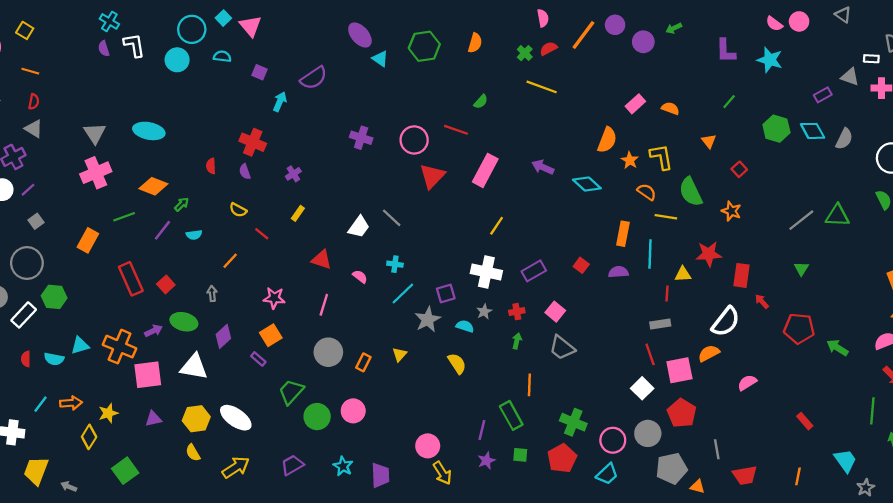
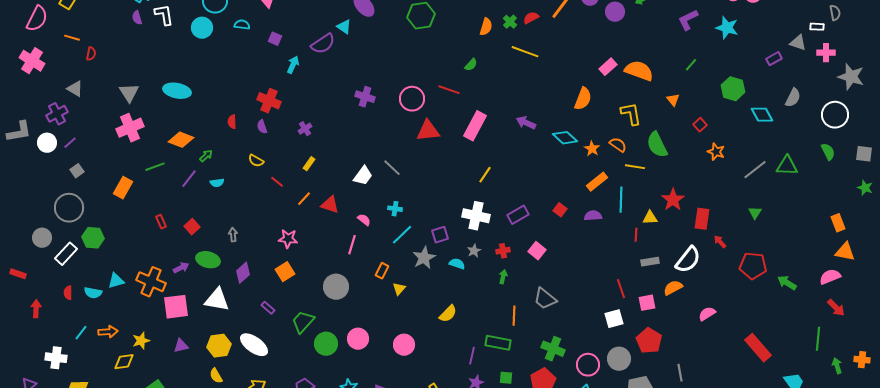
orange semicircle: (475, 43) -> (486, 27), moved
purple L-shape: (726, 51) -> (688, 20), turned 65
cyan triangle: (380, 59) -> (344, 27), moved
red semicircle: (34, 102) -> (91, 54), moved
orange semicircle: (670, 108) -> (639, 71), size x1.8
cyan diamond: (813, 131) -> (762, 115), moved
orange star: (630, 160) -> (592, 149), moved
red triangle: (432, 176) -> (428, 131), turned 40
orange star: (731, 211) -> (716, 152), moved
orange rectangle: (623, 234) -> (597, 182), turned 40
red star: (709, 254) -> (673, 200), turned -30
orange line: (230, 261) -> (304, 199), moved
red rectangle: (131, 279) -> (161, 222), size x0.5
pink line: (324, 305) -> (352, 245), moved
gray rectangle: (660, 324) -> (650, 262), moved
gray trapezoid: (562, 348) -> (545, 299), moved
purple rectangle: (258, 359) -> (268, 308), moved
orange rectangle: (363, 362) -> (382, 271), moved
yellow semicircle: (457, 363) -> (448, 314), moved, turned 78
pink square: (679, 370) -> (647, 303), size x0.7
white square: (642, 388) -> (614, 319), turned 30
green rectangle: (511, 415) -> (498, 343), turned -50
red rectangle: (805, 421) -> (758, 348), size x1.8
yellow diamond: (89, 437) -> (124, 362), turned 50
pink circle: (428, 446) -> (404, 345), moved

